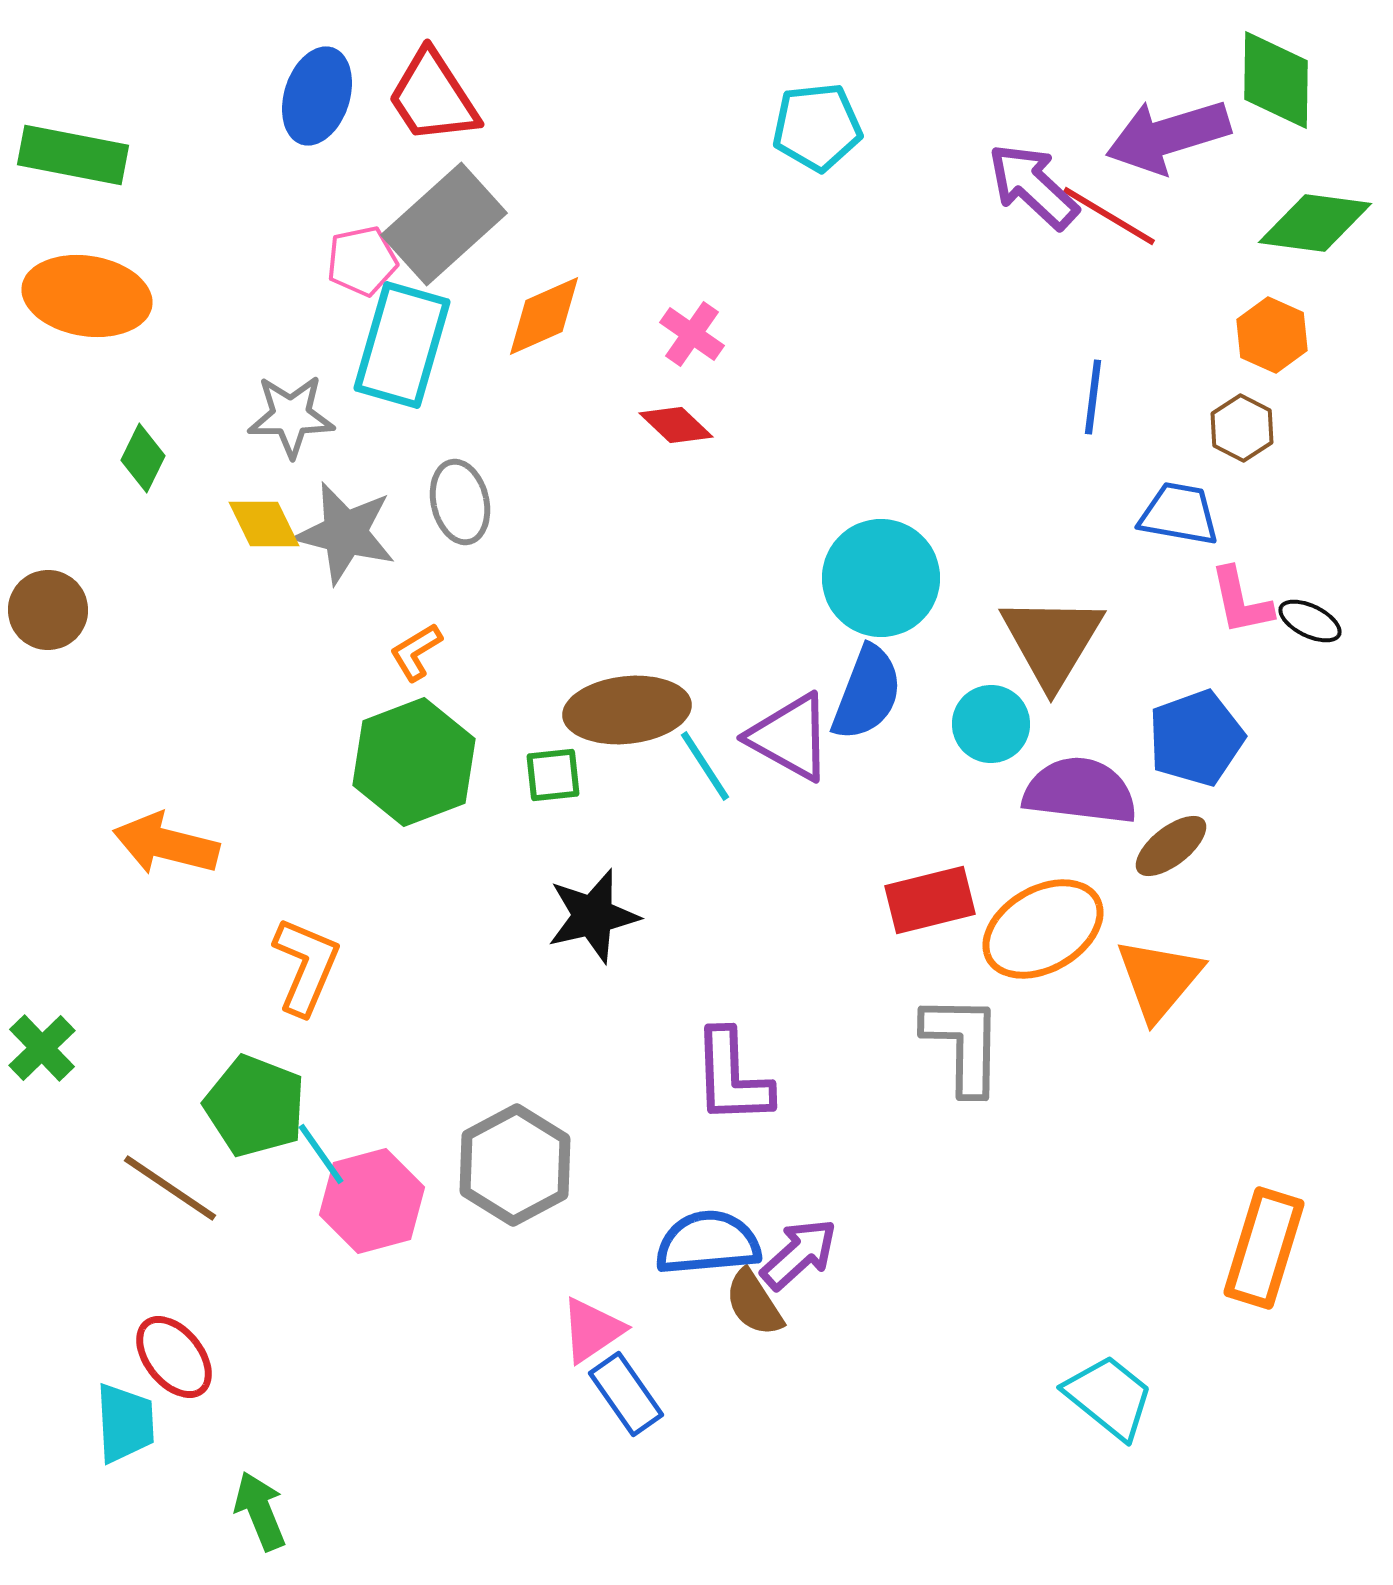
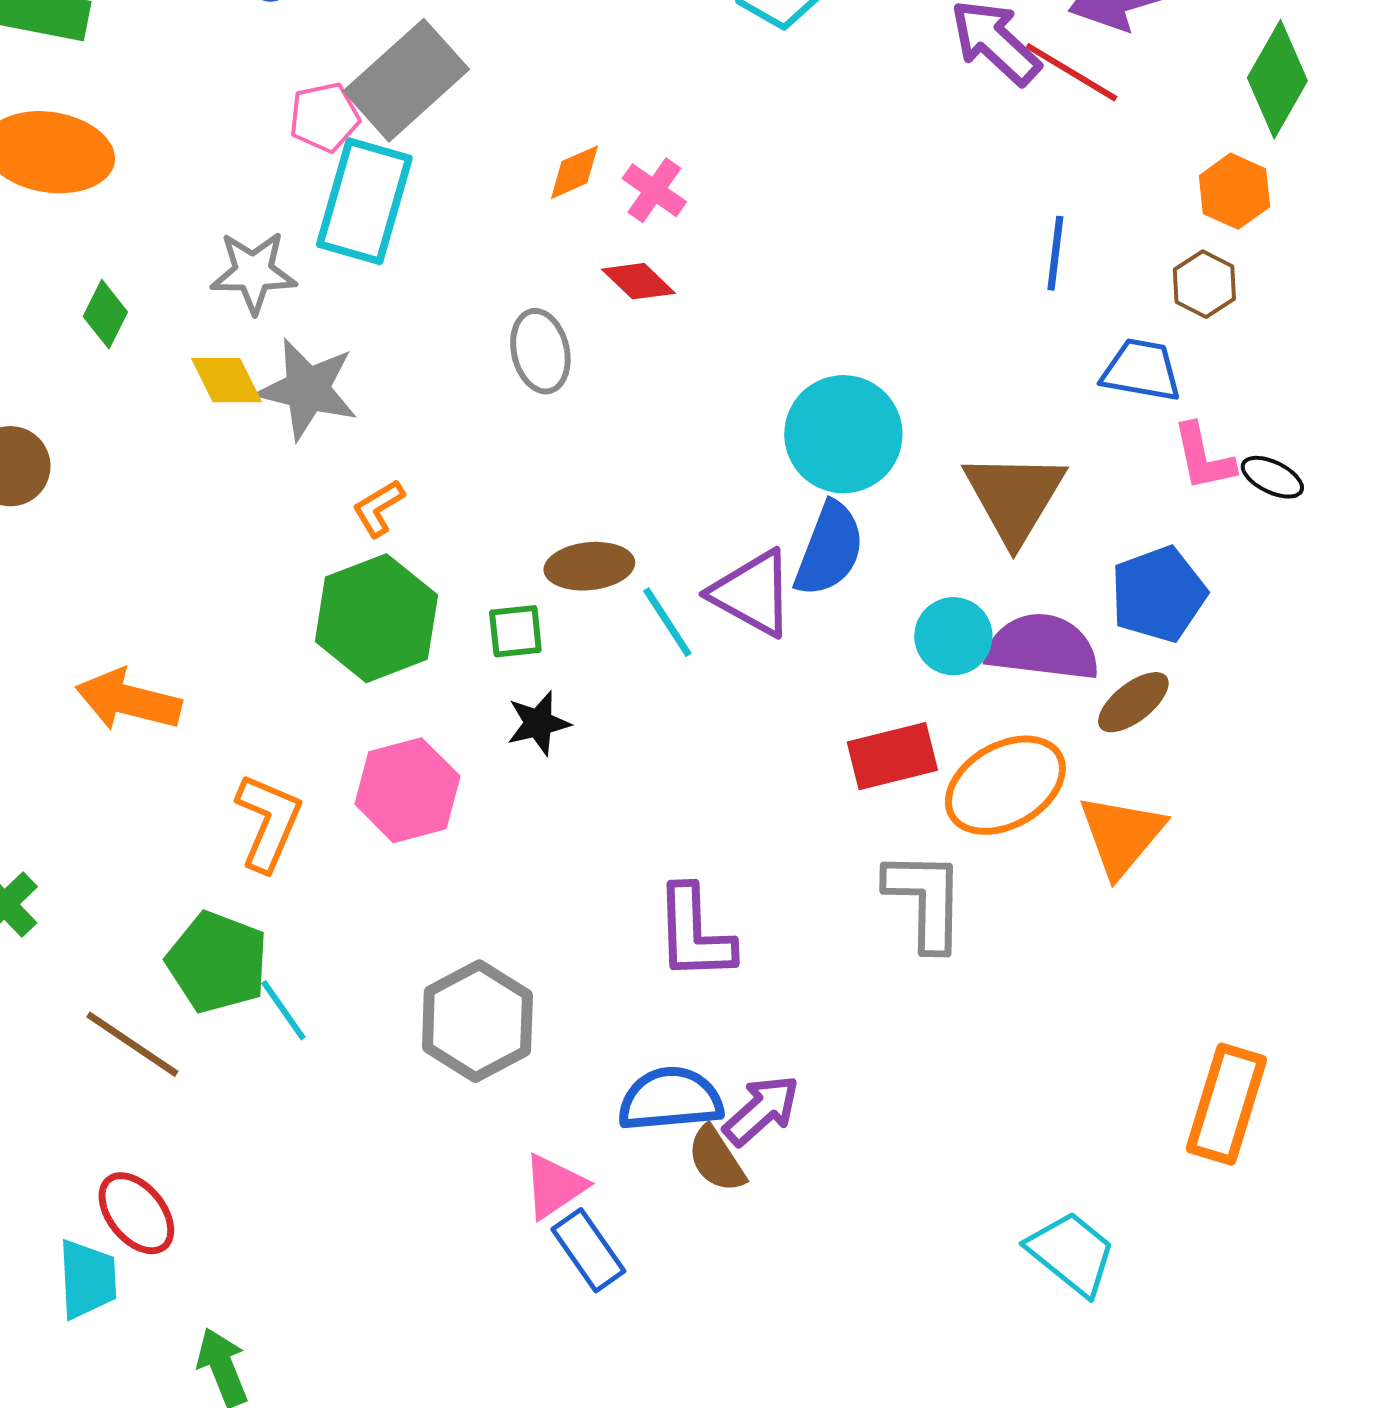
green diamond: (1315, 223) -> (1277, 79), turned -68
orange diamond: (544, 316) -> (574, 172), moved, size x0.7
gray ellipse: (460, 502) -> (540, 351), moved
brown ellipse: (627, 710) -> (589, 566), size x0.7
cyan circle: (991, 724) -> (953, 636), moved
black star: (593, 916) -> (538, 723), moved, size x0.7
pink hexagon: (372, 1201) -> (407, 790), moved

